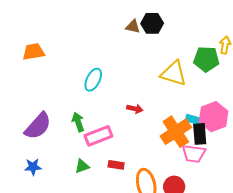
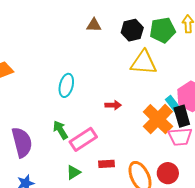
black hexagon: (152, 23) -> (132, 30), moved
green pentagon: (206, 59) -> (163, 30), moved
cyan rectangle: (193, 120) -> (173, 103), turned 49
purple semicircle: (38, 126) -> (22, 142), turned -44

